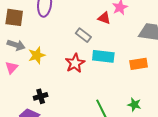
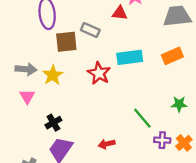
brown square: (14, 17) -> (66, 42), moved
gray rectangle: (83, 35) -> (90, 30), moved
black cross: (41, 96) -> (53, 123), moved

